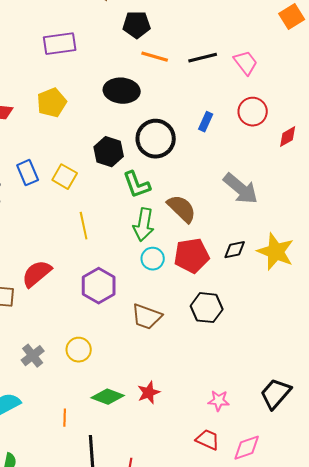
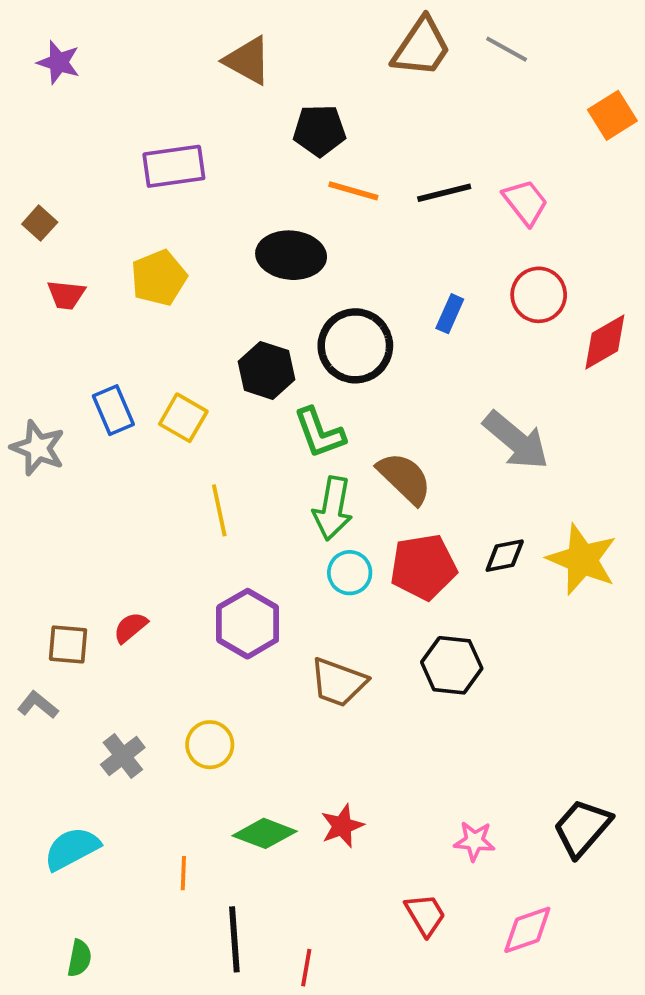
red diamond: (288, 137) -> (605, 342), size x1.4
red semicircle: (37, 274) -> (130, 627), moved, size x0.6
red trapezoid: (208, 440) -> (425, 915), moved, turned 35

